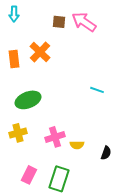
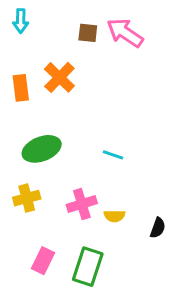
cyan line: (97, 90) -> (113, 155), moved

